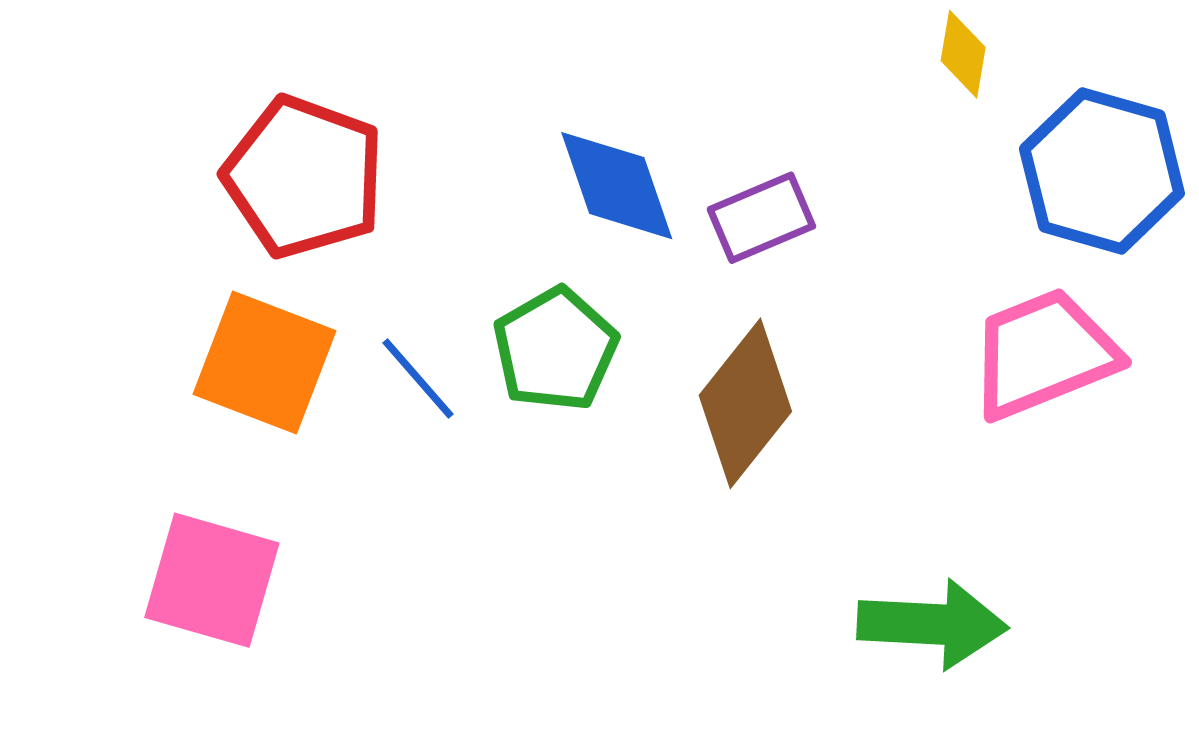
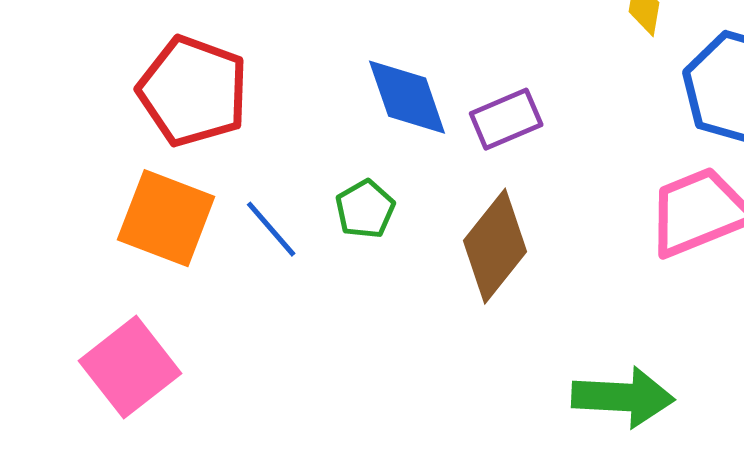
green pentagon: (555, 349) -> (365, 209), size x0.7
pink square: (212, 580) -> (130, 367), turned 36

